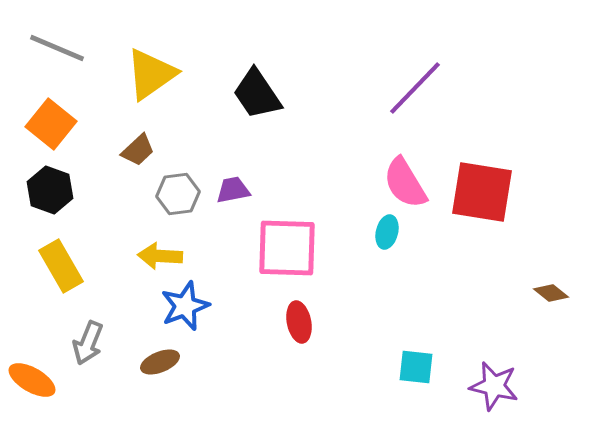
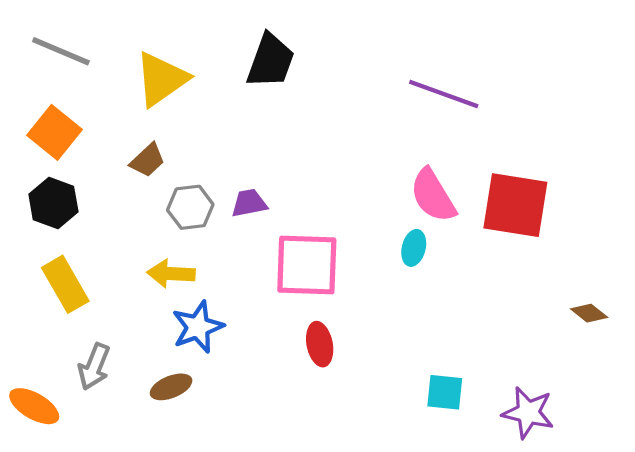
purple line: (415, 88) -> (444, 94), turned 66
black trapezoid: (257, 94) -> (270, 61), moved, turned -126

